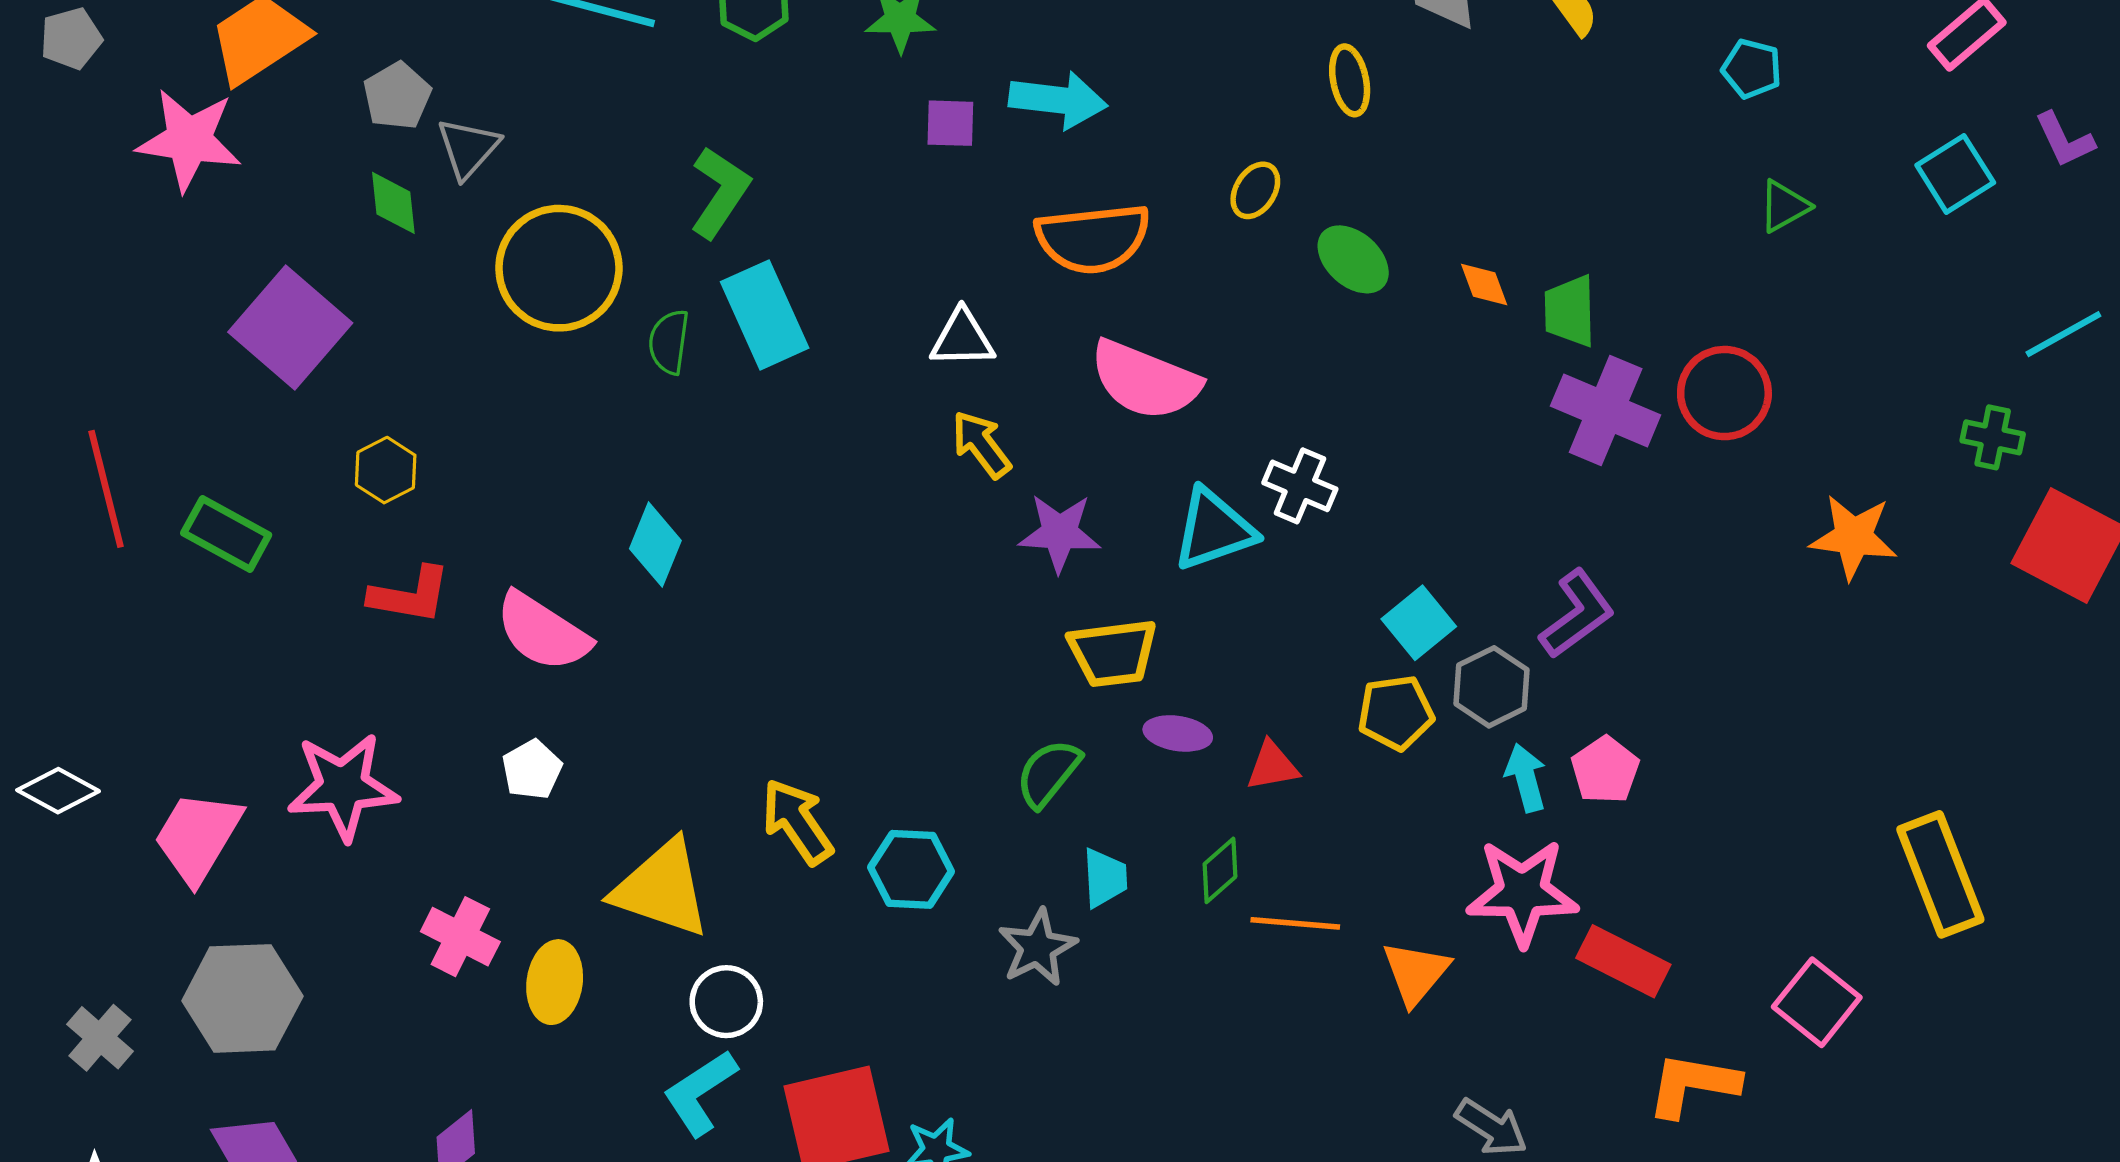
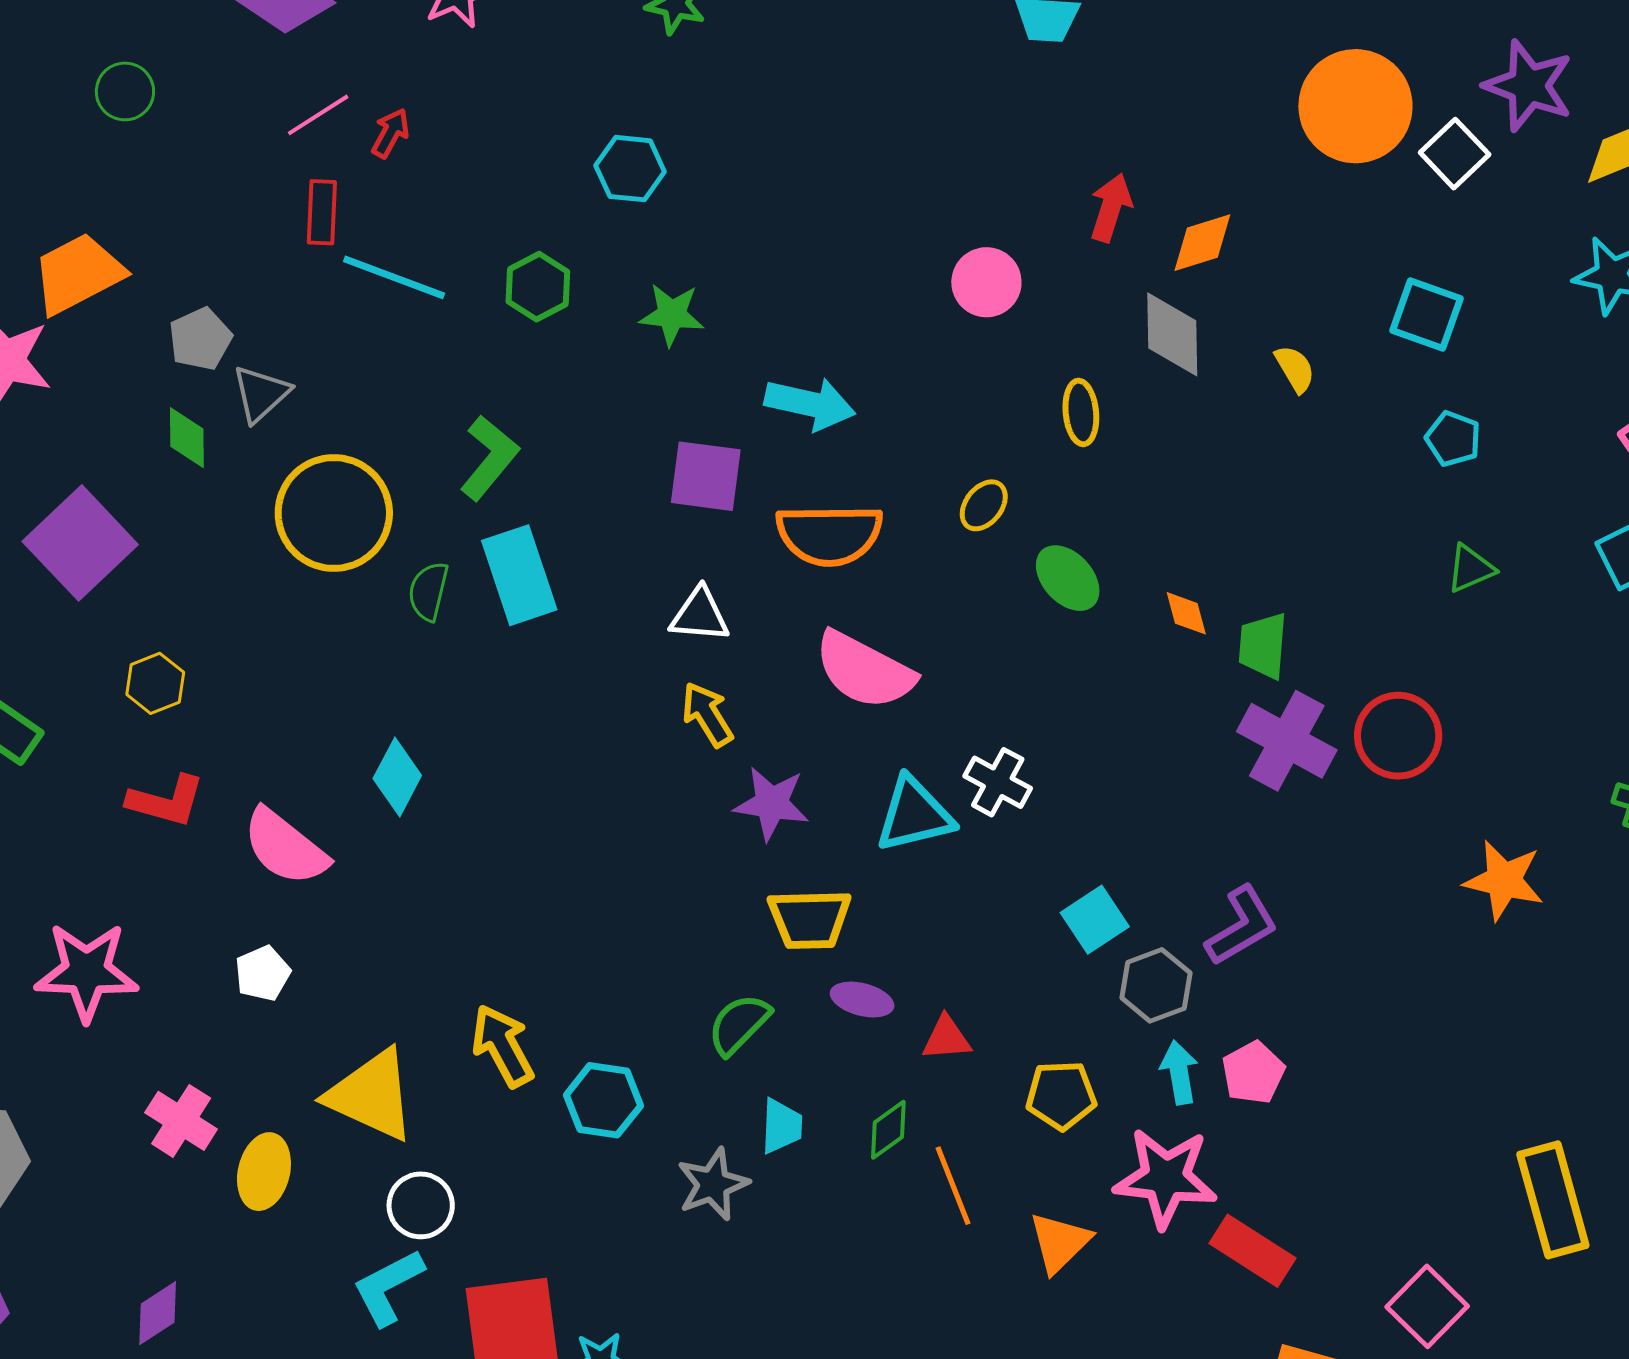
purple square: (950, 123) -> (706, 476), moved, size x1.5
yellow pentagon: (1396, 713) -> (1061, 1095), moved
orange line: (1295, 923) -> (953, 1186), turned 58

